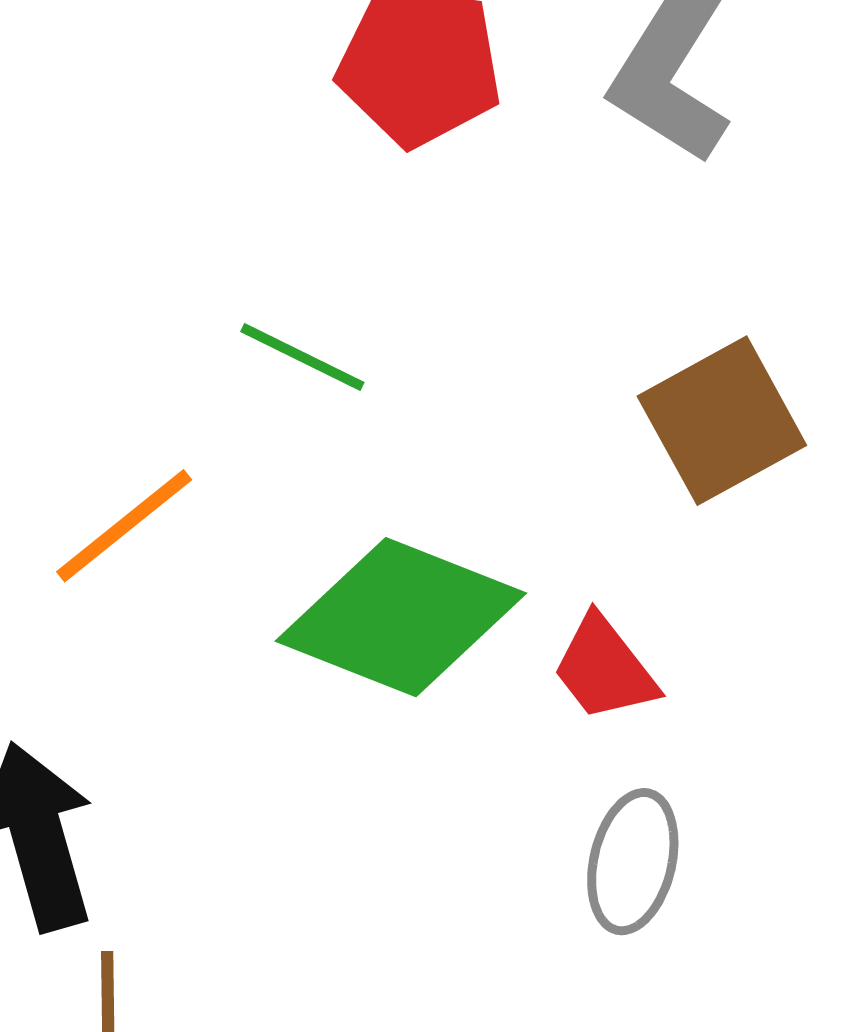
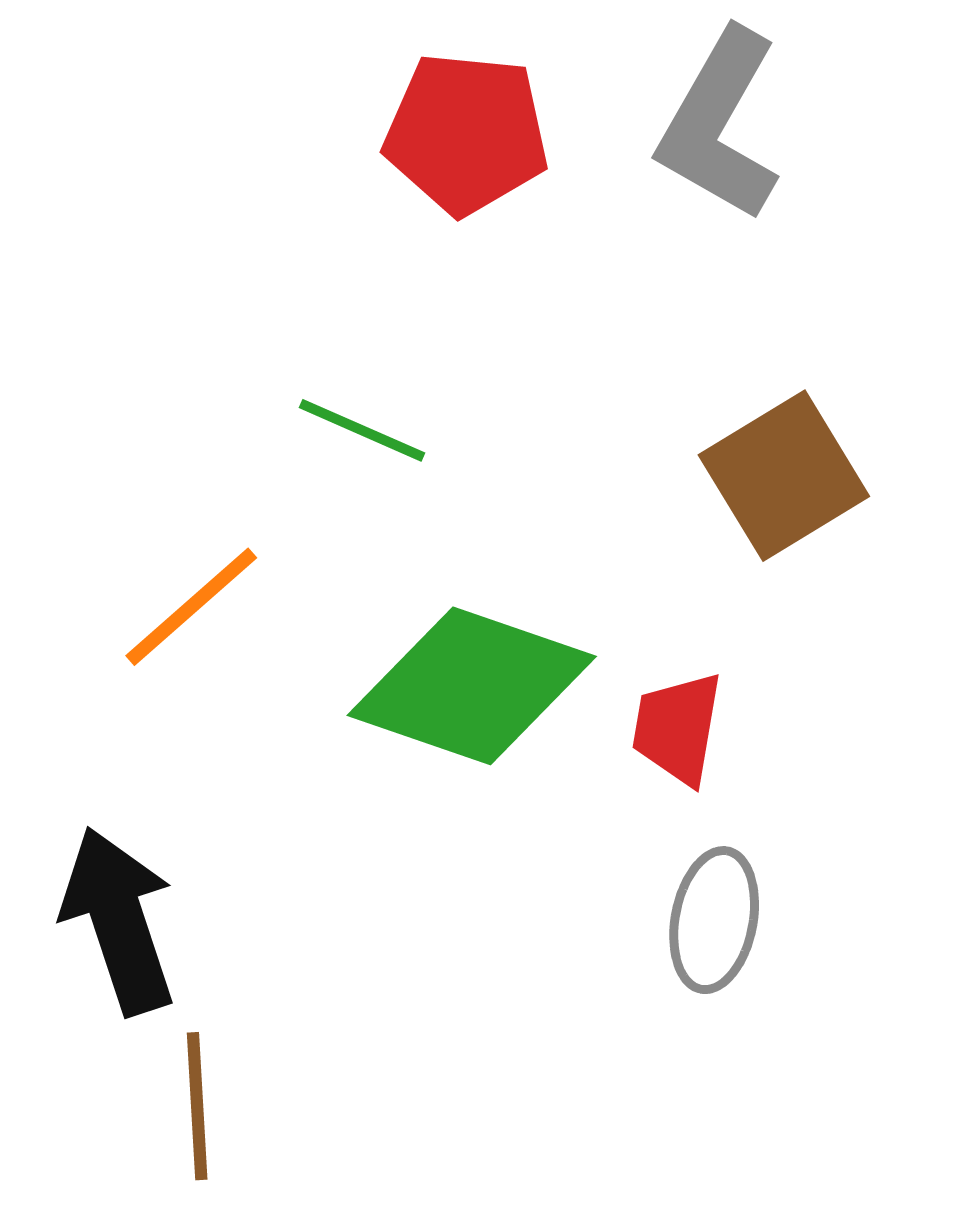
red trapezoid: (604, 668) -> (677, 728), turned 50

